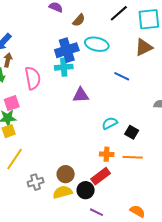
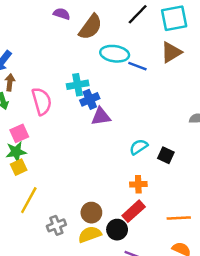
brown semicircle: (79, 20) -> (91, 27), size x1.6
blue cross: (67, 50) -> (90, 99), moved, size x0.7
blue line: (122, 76) -> (137, 66), moved
orange line: (133, 157) -> (179, 218), moved

